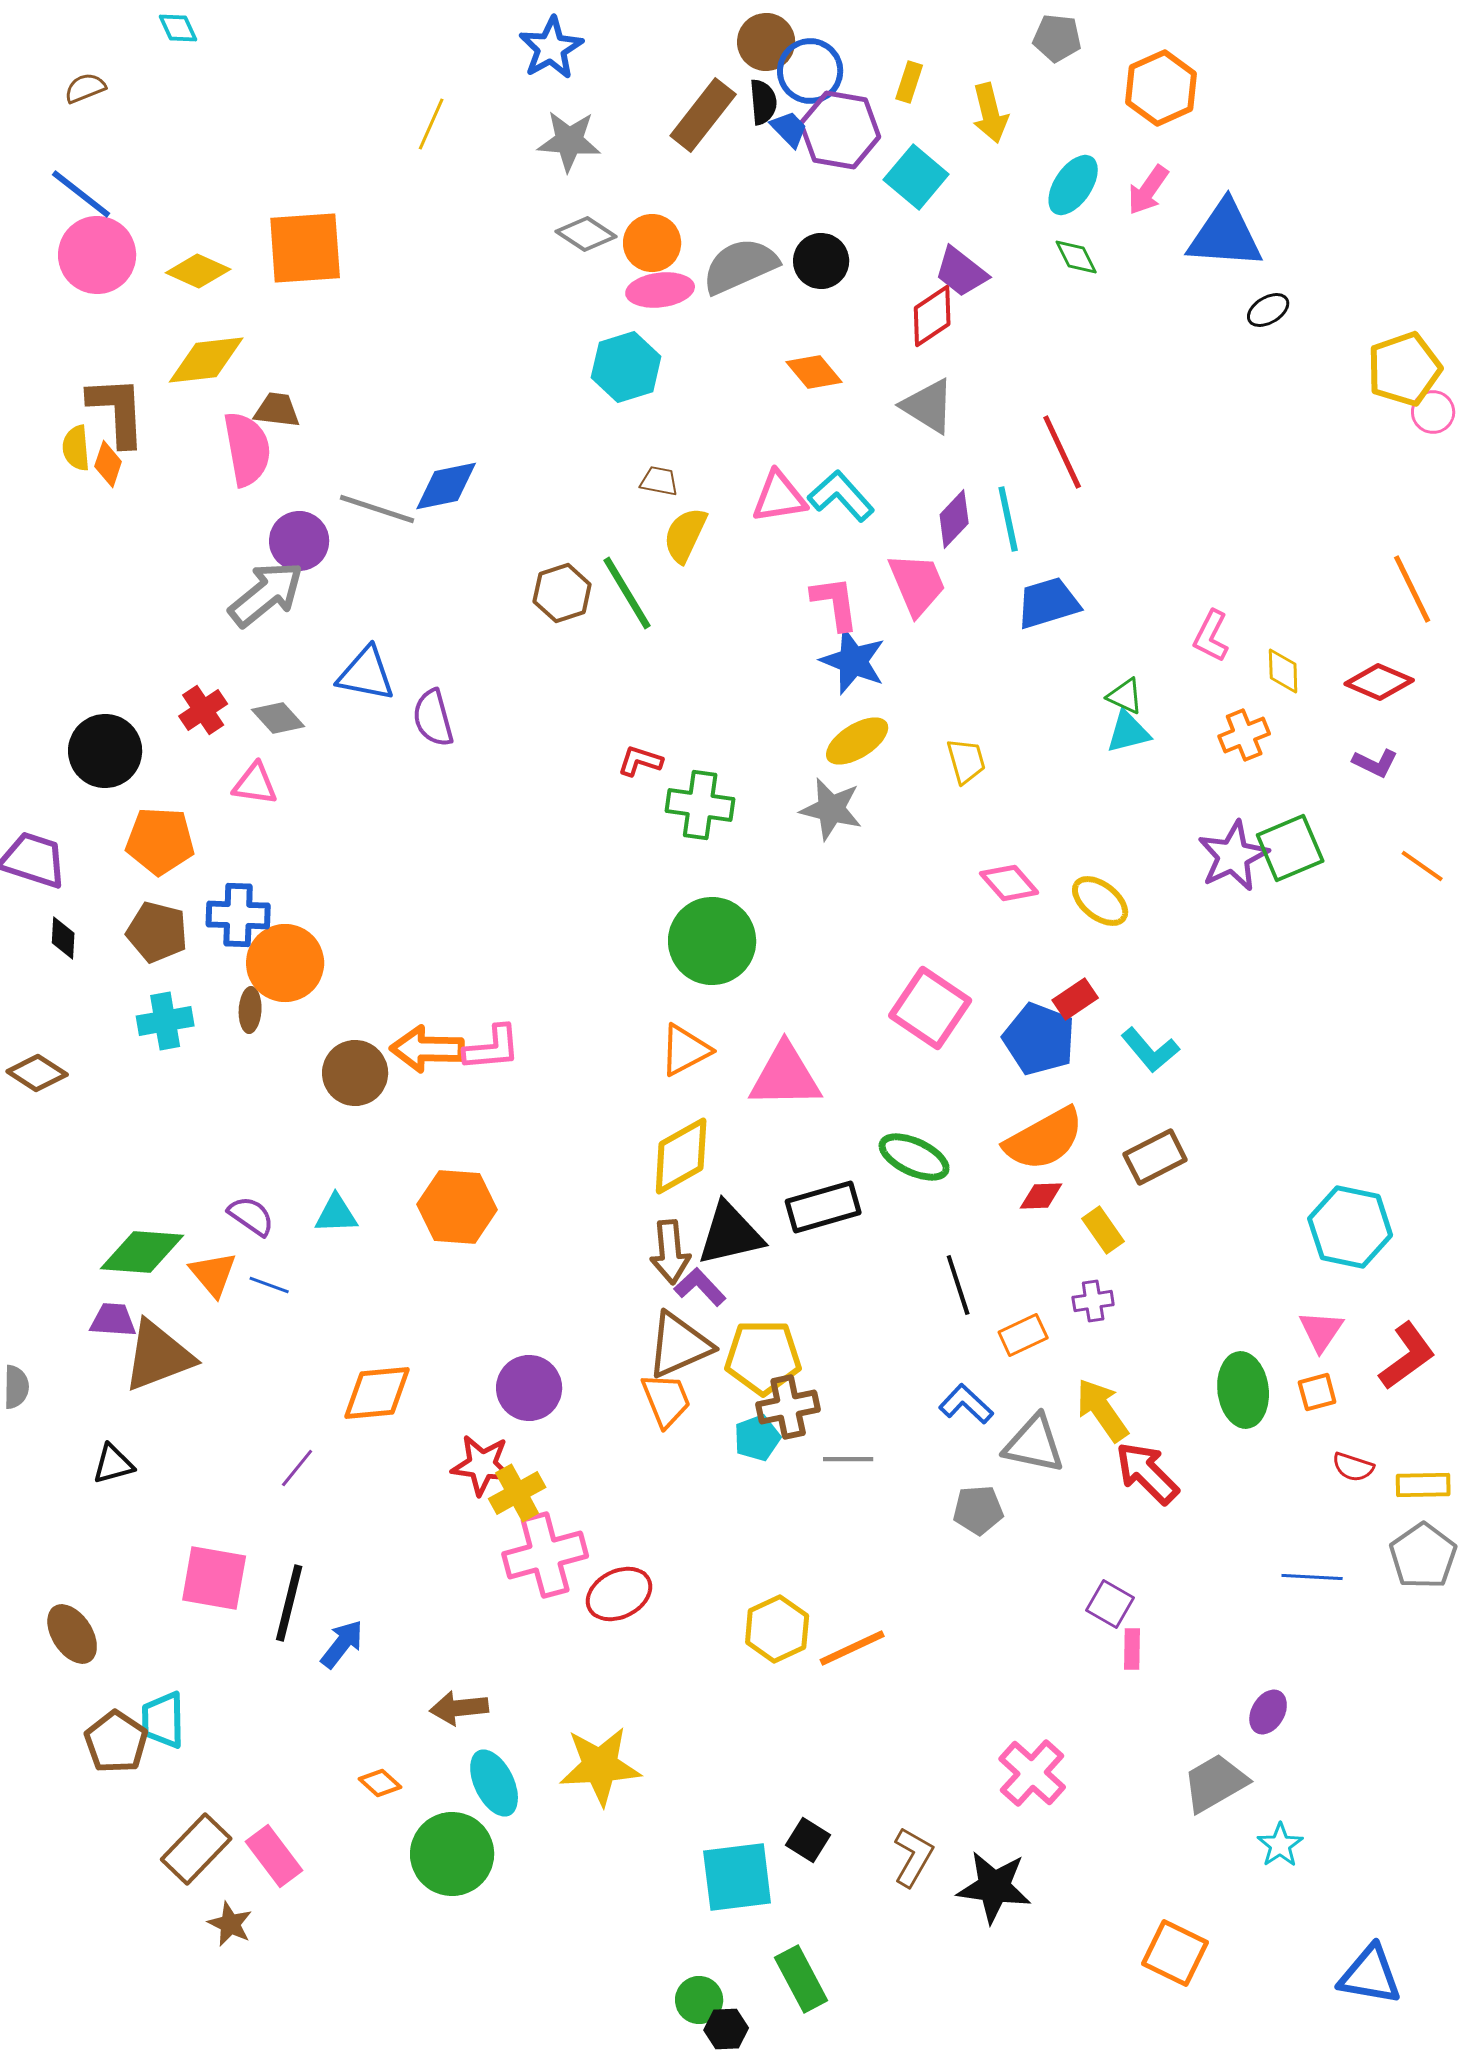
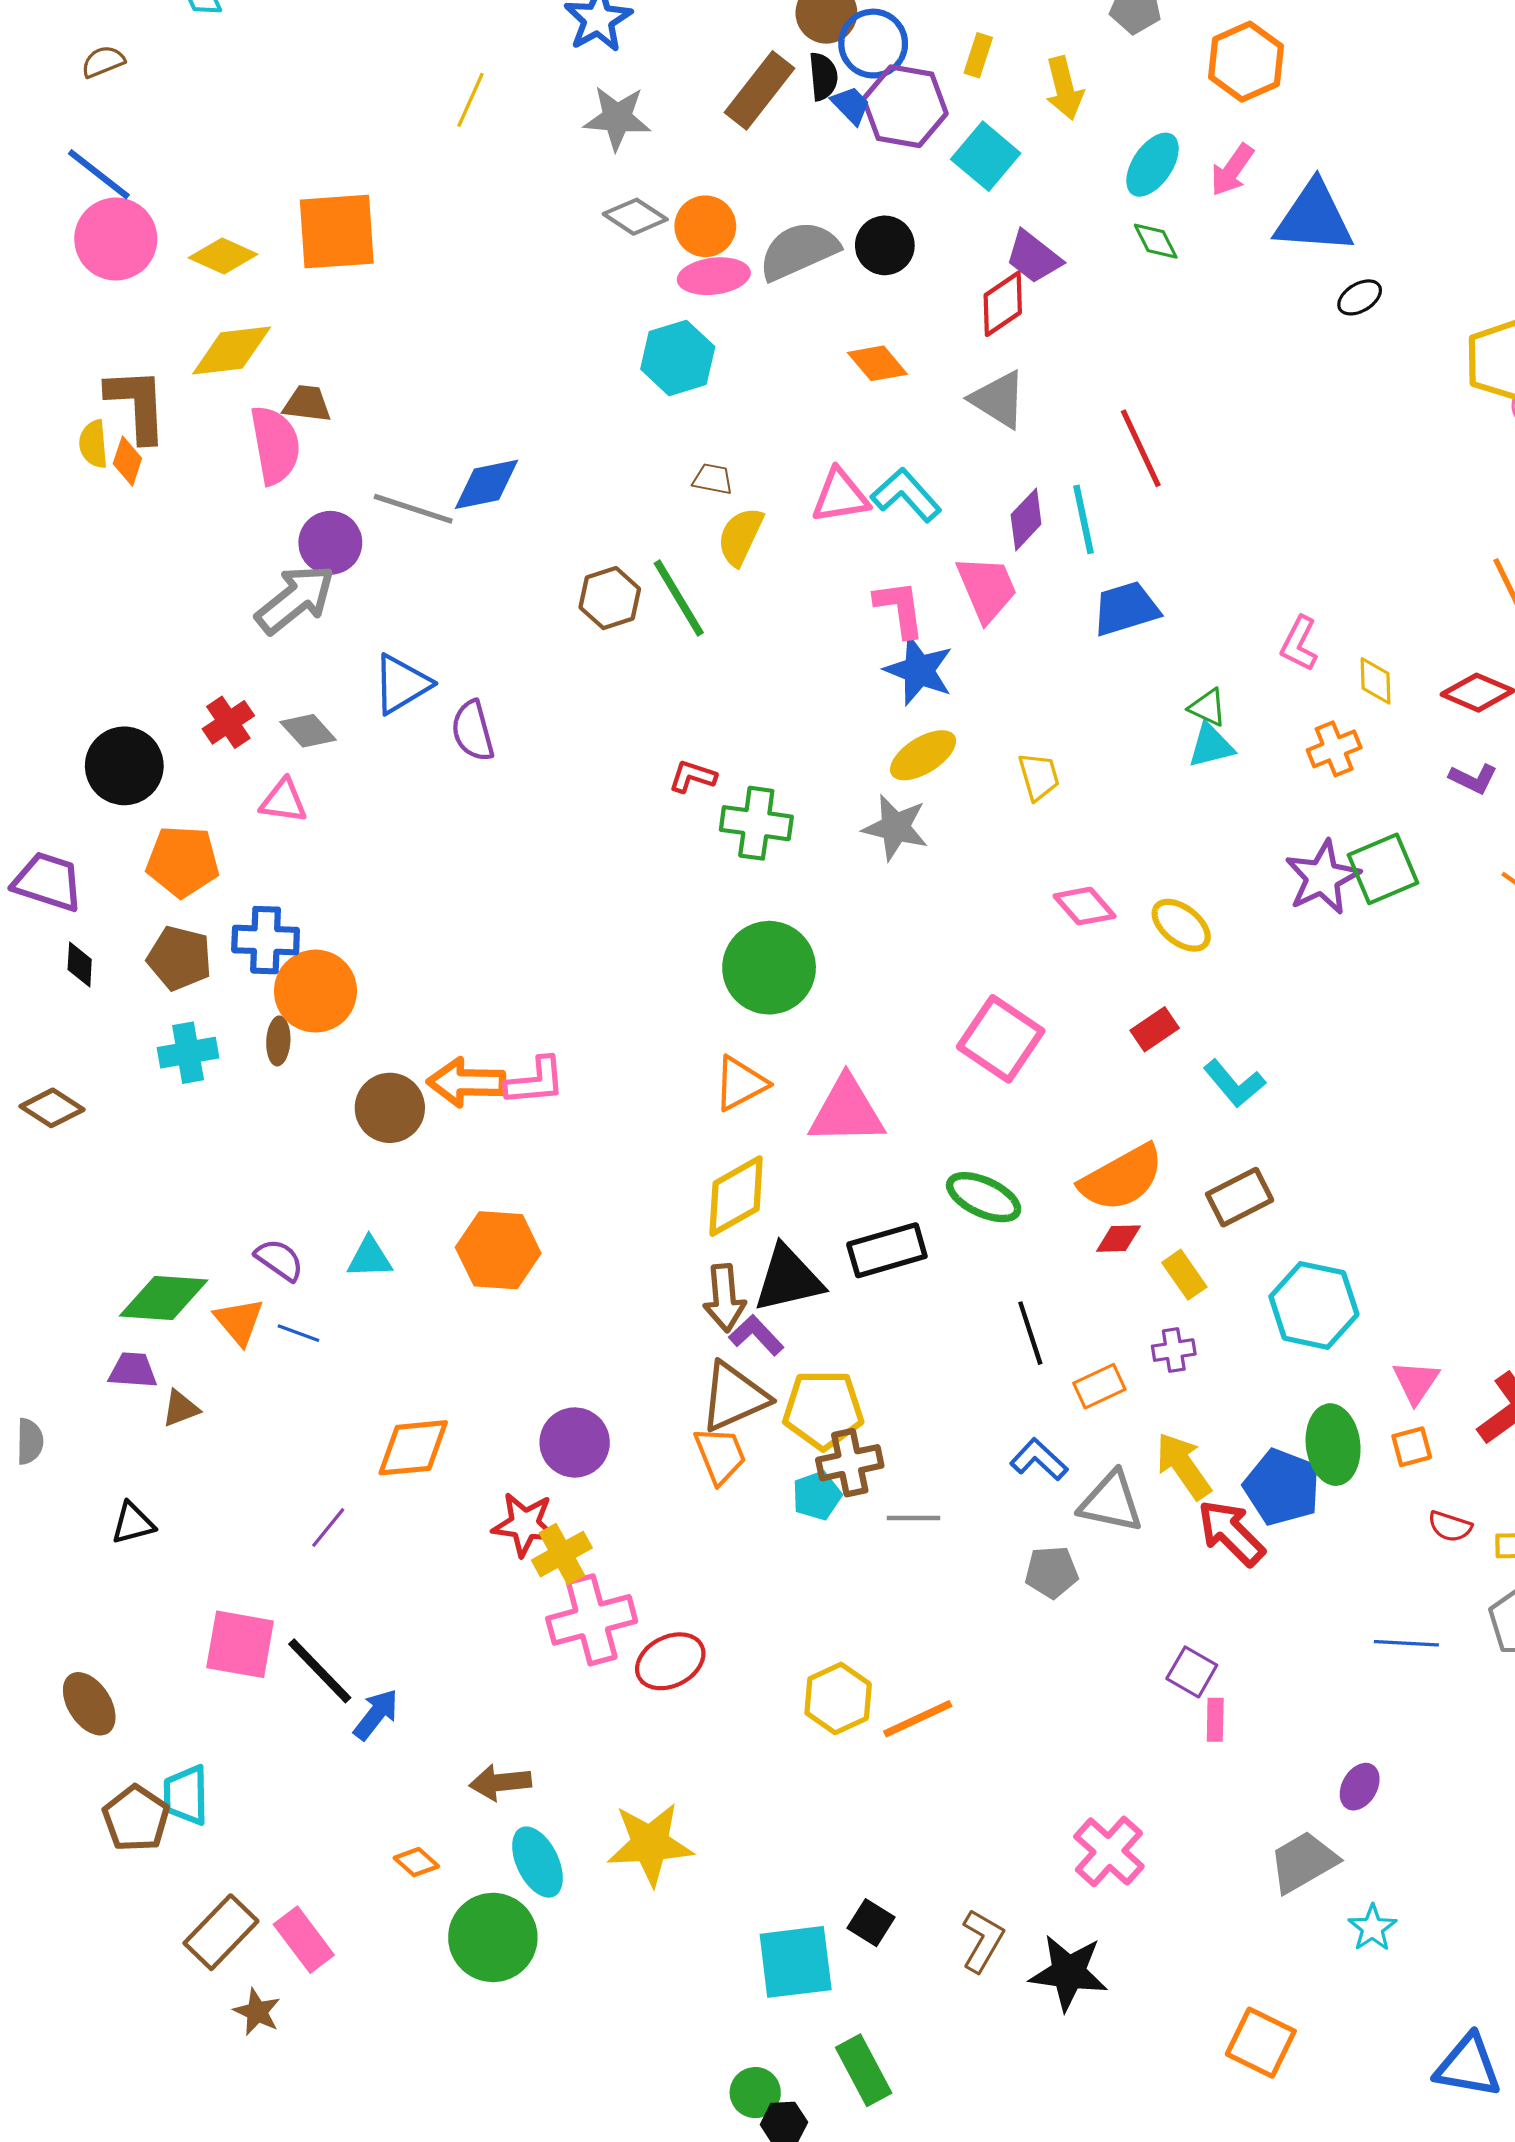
blue triangle: (366, 674) -> (402, 684), turned -42
blue pentagon: (1039, 1039) -> (1282, 1487), moved
cyan hexagon: (1350, 1227) -> (1314, 1305), moved
brown triangle: (158, 1356) -> (181, 1408), size x0.5
black line: (289, 1603) -> (320, 1671), turned -58

